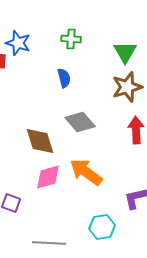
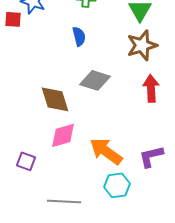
gray diamond: (80, 122) -> (95, 80), turned -32
orange arrow: (86, 172) -> (106, 151), moved

